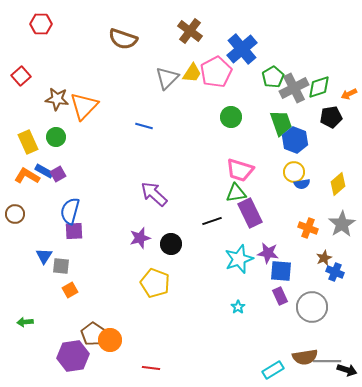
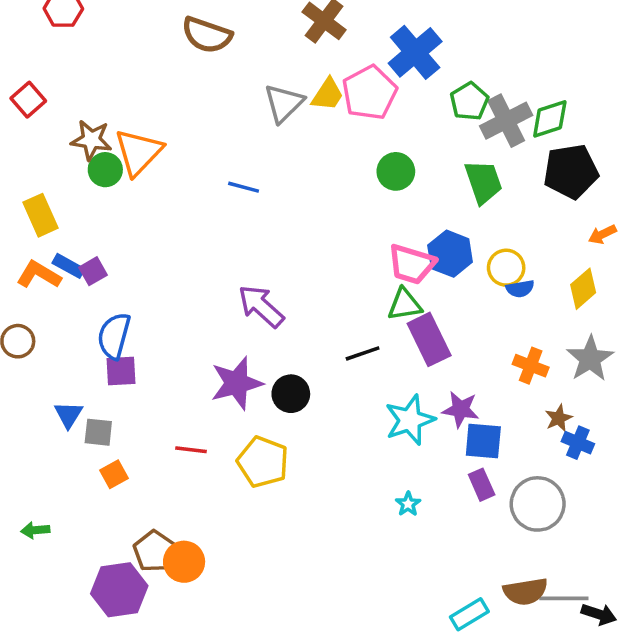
orange arrow: (349, 94) -> (602, 234), moved
black pentagon: (331, 117) -> (571, 171), size x1.4
green circle: (56, 137) -> (105, 170), moved
blue hexagon: (295, 140) -> (450, 254), moved
purple star: (140, 238) -> (237, 383), size x1.4
red line: (151, 368) -> (191, 450), moved

